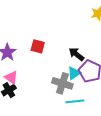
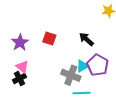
black arrow: (76, 54) -> (86, 39), moved

